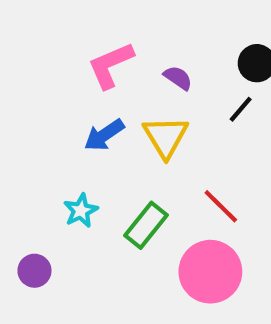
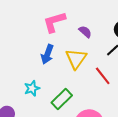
blue arrow: (104, 135) -> (47, 54), turned -42
red line: (221, 206) -> (103, 76), moved

